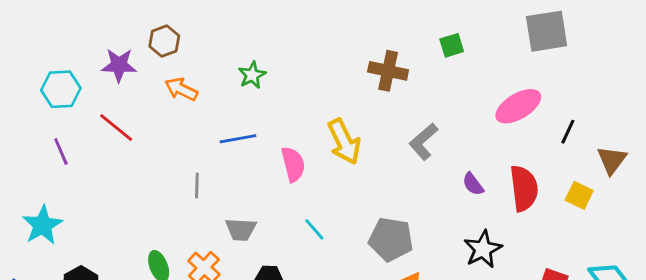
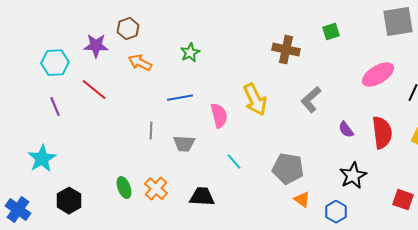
gray trapezoid: (241, 229) -> (184, 144), moved

